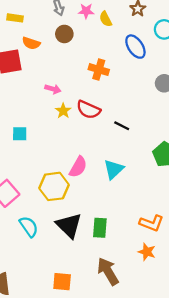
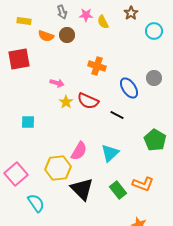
orange semicircle: (31, 43) -> (46, 36), moved
blue ellipse: (135, 47) -> (129, 88), moved
orange L-shape: (151, 223) -> (143, 184), moved
black triangle: (69, 225) -> (82, 189), moved
green rectangle: (100, 228) -> (118, 190), moved, turned -42

